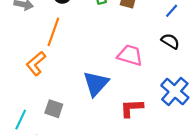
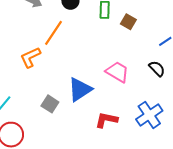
gray square: (54, 109) -> (50, 104), moved

